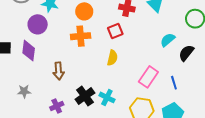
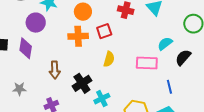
red square: (115, 31) -> (104, 31), moved
pink rectangle: (148, 77) -> (147, 63), moved, turned 55
black cross: (85, 96) -> (82, 83), moved
cyan cross: (107, 97) -> (102, 99), turned 35

